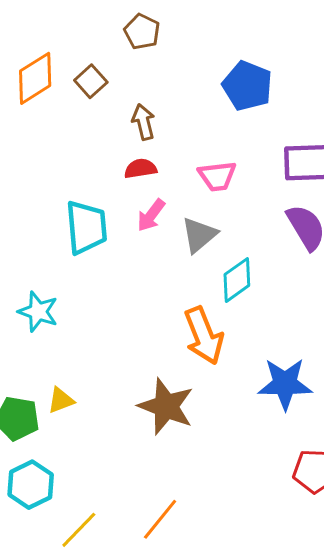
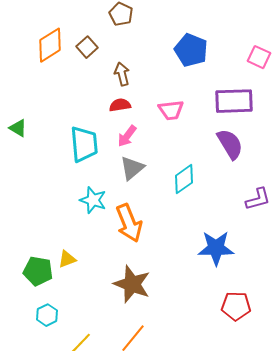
gray triangle: (199, 235) -> (132, 168), moved
cyan star: (38, 312) -> (93, 200), moved
orange arrow: (204, 336) -> (129, 223), moved
brown star: (166, 406) -> (132, 284), moved
cyan hexagon: (31, 485) -> (47, 315), size x0.7

